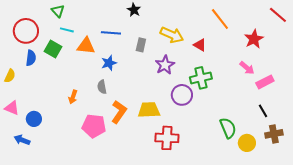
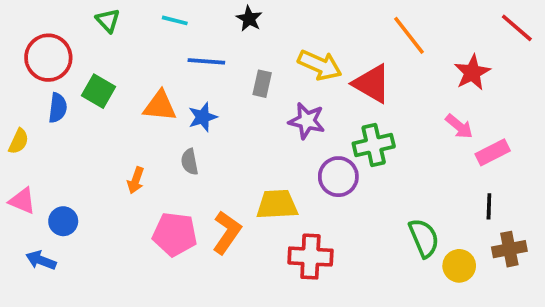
cyan line: (67, 30) -> (175, 20), moved
red triangle: (200, 45) -> (372, 84), size x1.6
orange triangle: (86, 46) -> (160, 106), moved
purple star: (165, 65) -> (307, 121), turned -30
black line: (263, 111) -> (489, 206), turned 32
orange L-shape: (119, 112) -> (227, 232), moved

